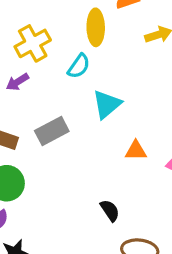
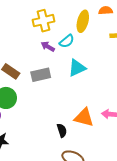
purple arrow: (17, 82) -> (48, 46), moved, turned 48
orange triangle: (136, 151) -> (84, 117), moved, size x1.5

